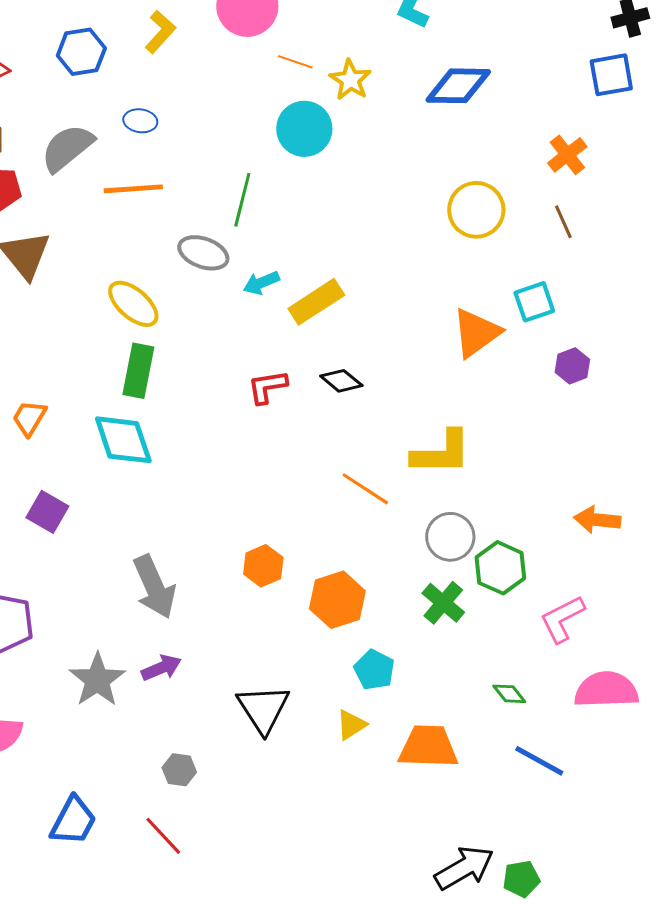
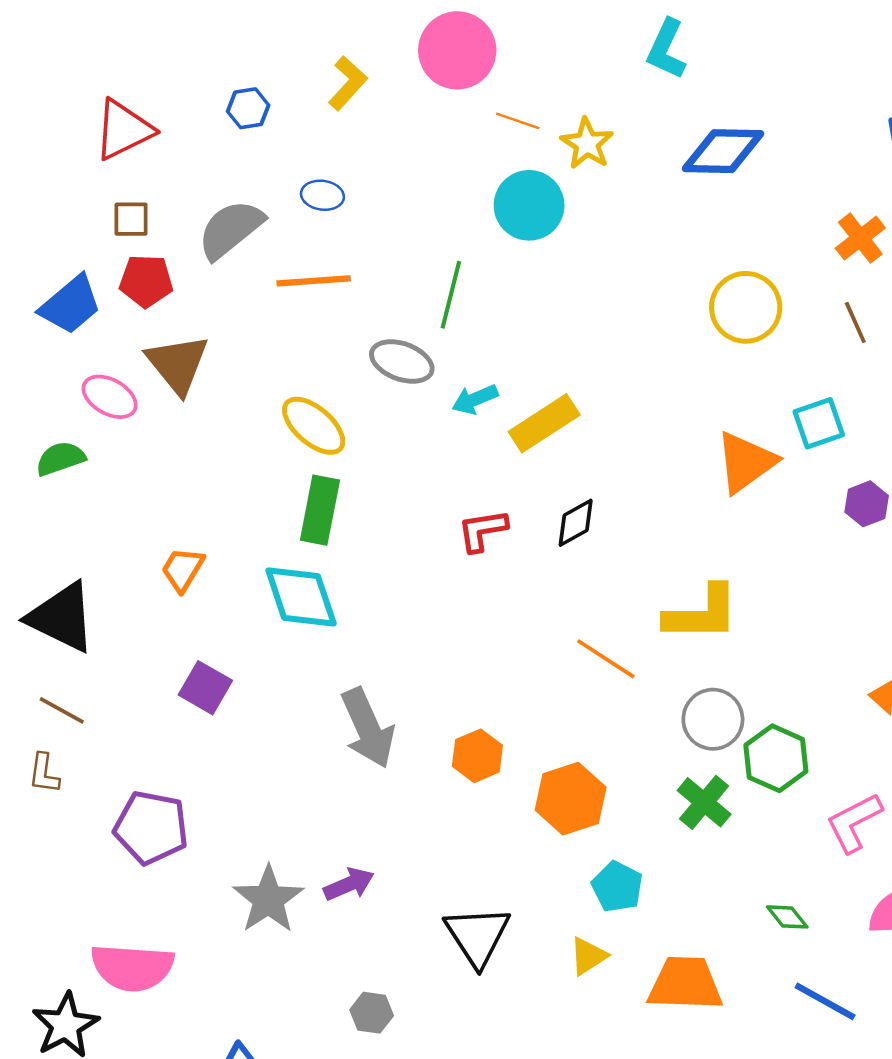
blue hexagon: (81, 52) -> (248, 108), size x0.7
black diamond: (341, 381) -> (576, 523), turned -69
gray arrow: (154, 587) -> (368, 728), moved

